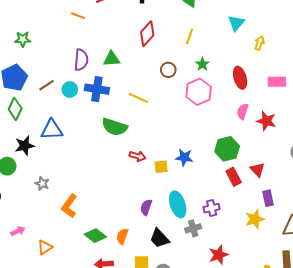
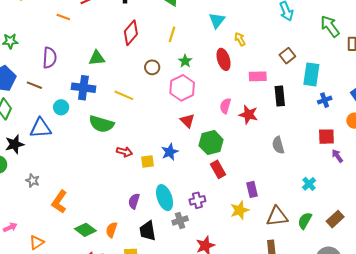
yellow arrow: (259, 43) -> (240, 39), turned -48
purple semicircle: (81, 60) -> (50, 58), moved
red ellipse: (240, 78) -> (224, 59), moved
brown line: (46, 85) -> (34, 85), turned 56
cyan circle: (70, 90) -> (61, 107), moved
blue star: (184, 157) -> (170, 152), turned -30
red triangle: (257, 170) -> (187, 121), moved
black trapezoid: (159, 238) -> (148, 231), turned 35

